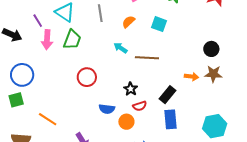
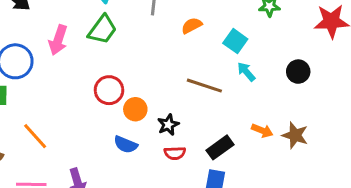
pink arrow: (47, 40) -> (58, 40), moved
cyan arrow: (121, 48) -> (246, 72), moved
black circle: (211, 49) -> (298, 72), moved
orange circle: (126, 122) -> (135, 109), moved

